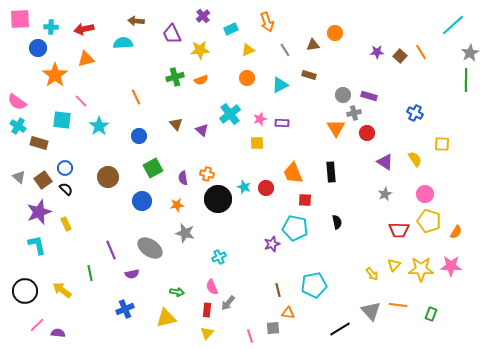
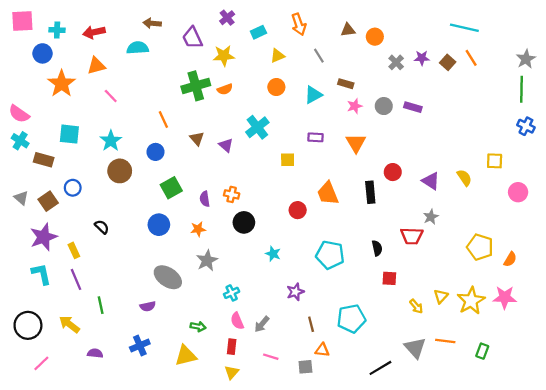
cyan line: (453, 25) -> (464, 28), moved, turned 55
brown triangle: (313, 45) -> (348, 30), moved
green cross: (175, 77) -> (196, 86), size x1.4
orange line: (136, 97) -> (163, 119), moved
pink line: (81, 101) -> (111, 96), moved
gray cross: (354, 113) -> (396, 62), moved, turned -32
blue cross: (415, 113) -> (526, 126), moved
pink star: (260, 119) -> (355, 106), moved
orange triangle: (336, 128) -> (356, 143), moved
red circle: (367, 133) -> (393, 172), moved
brown circle: (108, 177) -> (120, 171), moved
cyan star: (244, 187) -> (273, 254), moved
black semicircle: (66, 189) -> (102, 227), moved
pink circle: (425, 194) -> (518, 192), moved
black circle: (218, 199) -> (244, 222), size x0.7
red square: (305, 200) -> (389, 278), moved
red trapezoid: (399, 230) -> (412, 236), moved
gray star: (185, 233) -> (207, 260), turned 30
purple star: (272, 244) -> (295, 292), moved
purple line: (111, 250) -> (76, 279), moved
cyan cross: (219, 257) -> (232, 293), moved
yellow star: (421, 269) -> (471, 301), turned -30
gray arrow: (228, 303) -> (262, 324), moved
purple semicircle: (58, 333) -> (95, 353), moved
pink line: (250, 336) -> (271, 357), moved, turned -56

